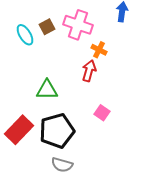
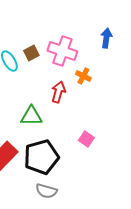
red arrow: (89, 71) -> (58, 92), moved

